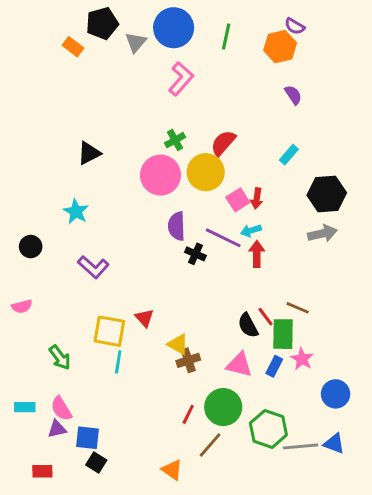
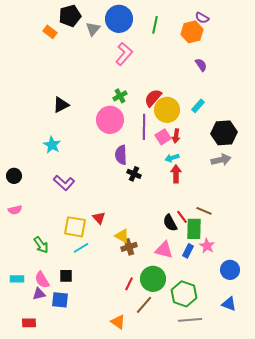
yellow circle: (206, 172) -> (167, 110), moved
purple line: (223, 238) -> (144, 127), moved, turned 65
black circle: (31, 247) -> (14, 176), moved
cyan line: (118, 362) -> (81, 248), turned 49
gray line: (301, 446) -> (190, 320), moved
black square: (96, 462) -> (66, 276), moved, turned -32

